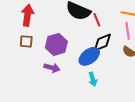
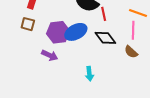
black diamond: (102, 42) -> (105, 38), turned 65
blue ellipse: (89, 56) -> (76, 32), moved

